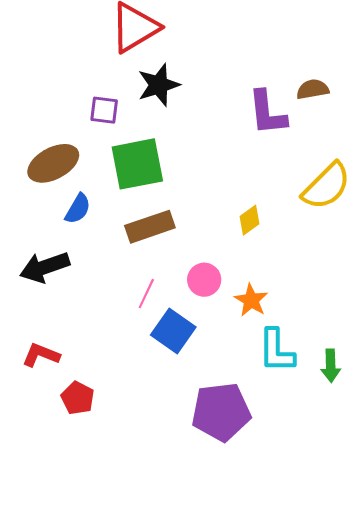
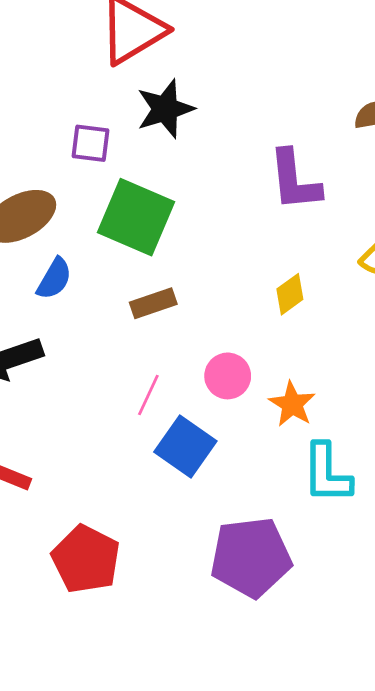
purple L-shape: (267, 113) -> (295, 180), moved
green square: (137, 164) -> (136, 217), turned 34
brown rectangle: (150, 227) -> (153, 303), size x0.7
red pentagon: (78, 398) -> (86, 559), moved, size x1.5

